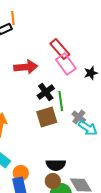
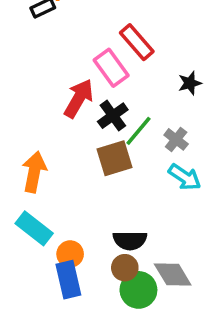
pink rectangle: (66, 64) -> (111, 68), moved
red arrow: (26, 67) -> (79, 98), moved, turned -55
green line: (61, 101) -> (138, 131), turned 48
gray cross: (79, 117) -> (176, 139), moved

